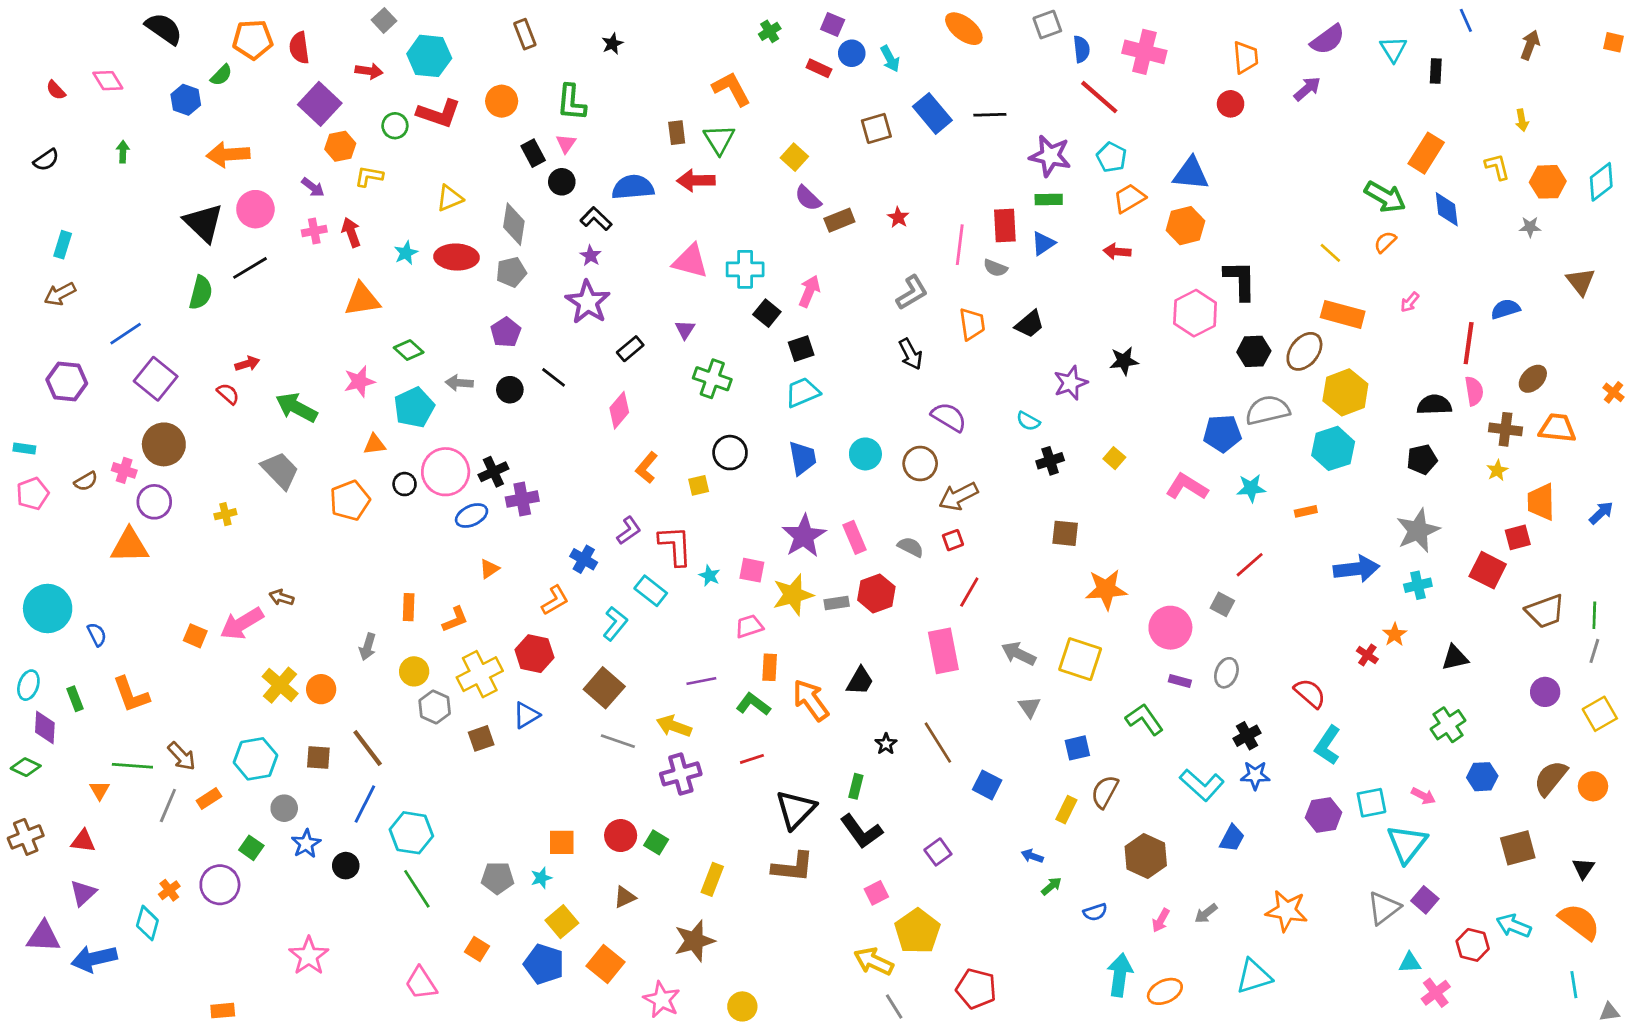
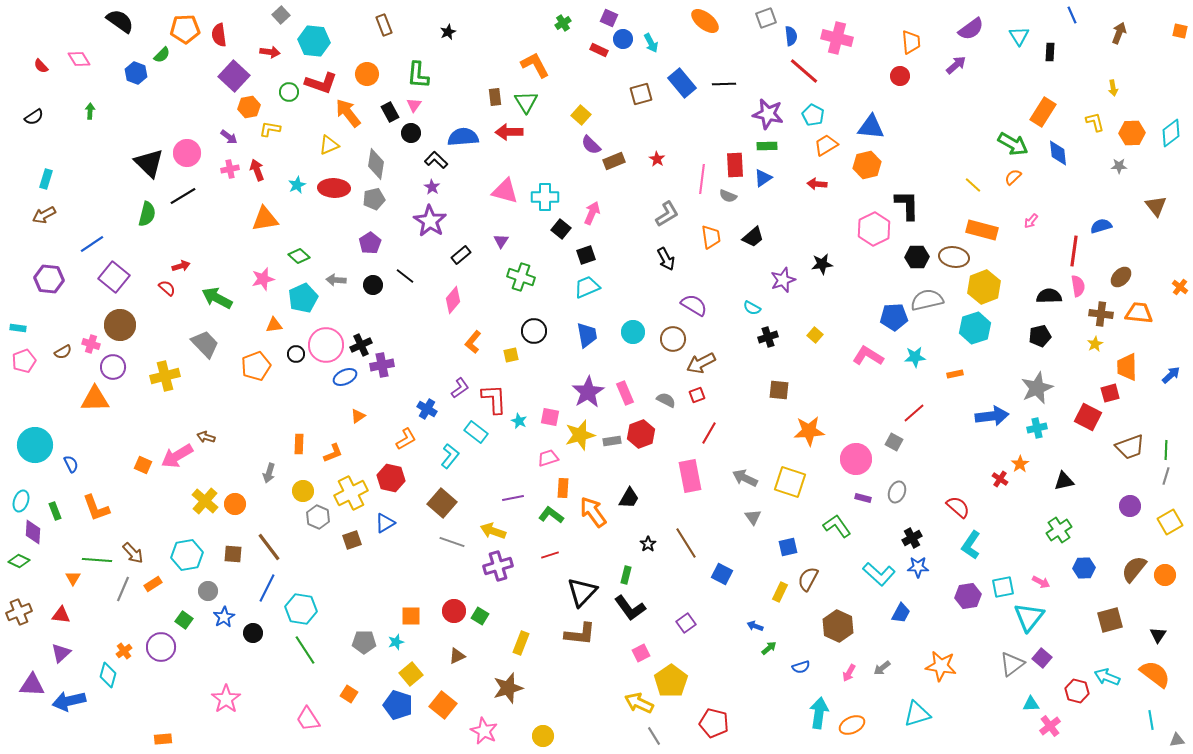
orange arrow: (228, 154) -> (348, 113), moved, turned 56
brown ellipse: (1304, 351) -> (954, 257), turned 60
yellow cross: (225, 514) -> (165, 376), size x1.8

